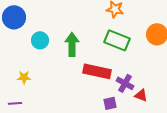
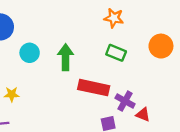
green rectangle: (117, 40) -> (116, 53), size x0.7

